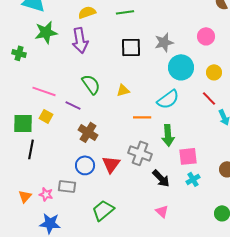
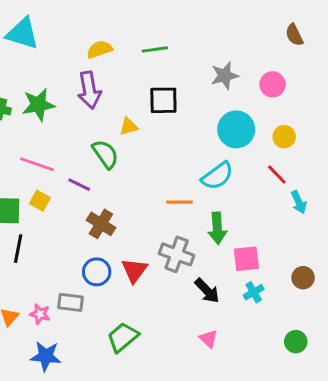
green star: (46, 32) -> (38, 105), moved
gray star: (164, 42) -> (225, 76), moved
yellow triangle: (123, 90) -> (129, 126), moved

